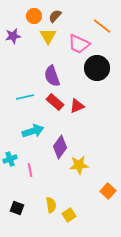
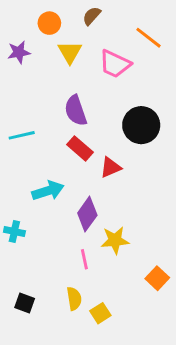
brown semicircle: (55, 16) -> (92, 16), moved
black circle: (97, 68) -> (141, 125), moved
cyan line: (25, 97) -> (22, 135), moved
red triangle: (77, 106) -> (111, 167), moved
cyan cross: (10, 159) -> (14, 232), turned 32
pink line: (30, 170) -> (84, 259), moved

